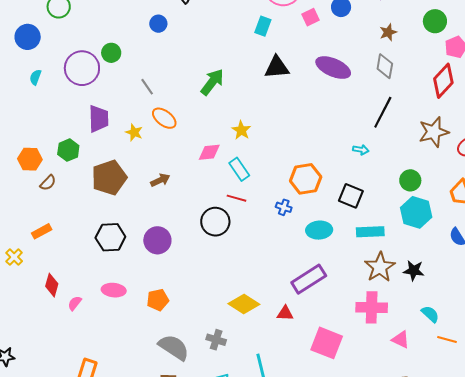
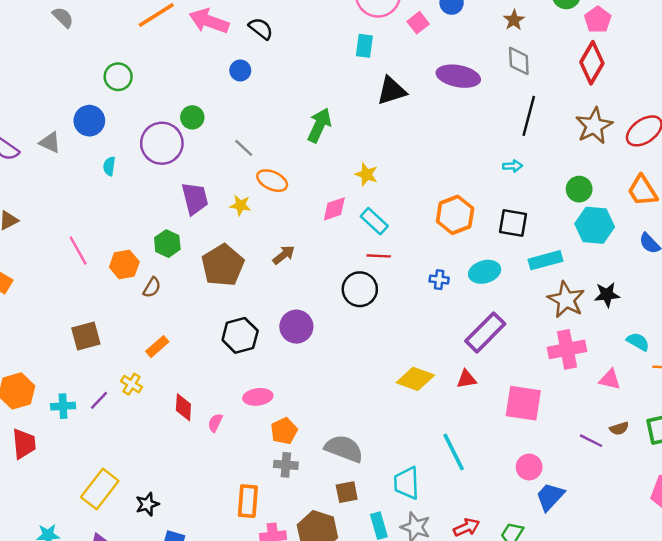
blue cross: (284, 207) -> (439, 280), moved
orange pentagon: (158, 300) -> (284, 431), moved
gray cross: (216, 340) -> (286, 465), moved

